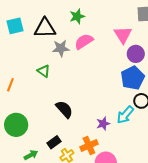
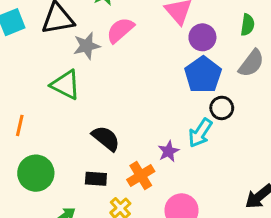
green triangle: (44, 71) -> (66, 85), size x1.5
orange line: (10, 85) -> (20, 125), moved
black rectangle: (54, 142) -> (96, 179), moved, turned 48
orange cross: (89, 145) -> (141, 176), moved

